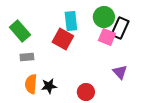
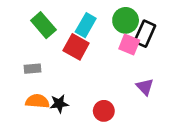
cyan rectangle: (71, 21) -> (86, 25), turned 36
green rectangle: (20, 31) -> (43, 25), moved
orange semicircle: (31, 84) -> (37, 101), turned 90

